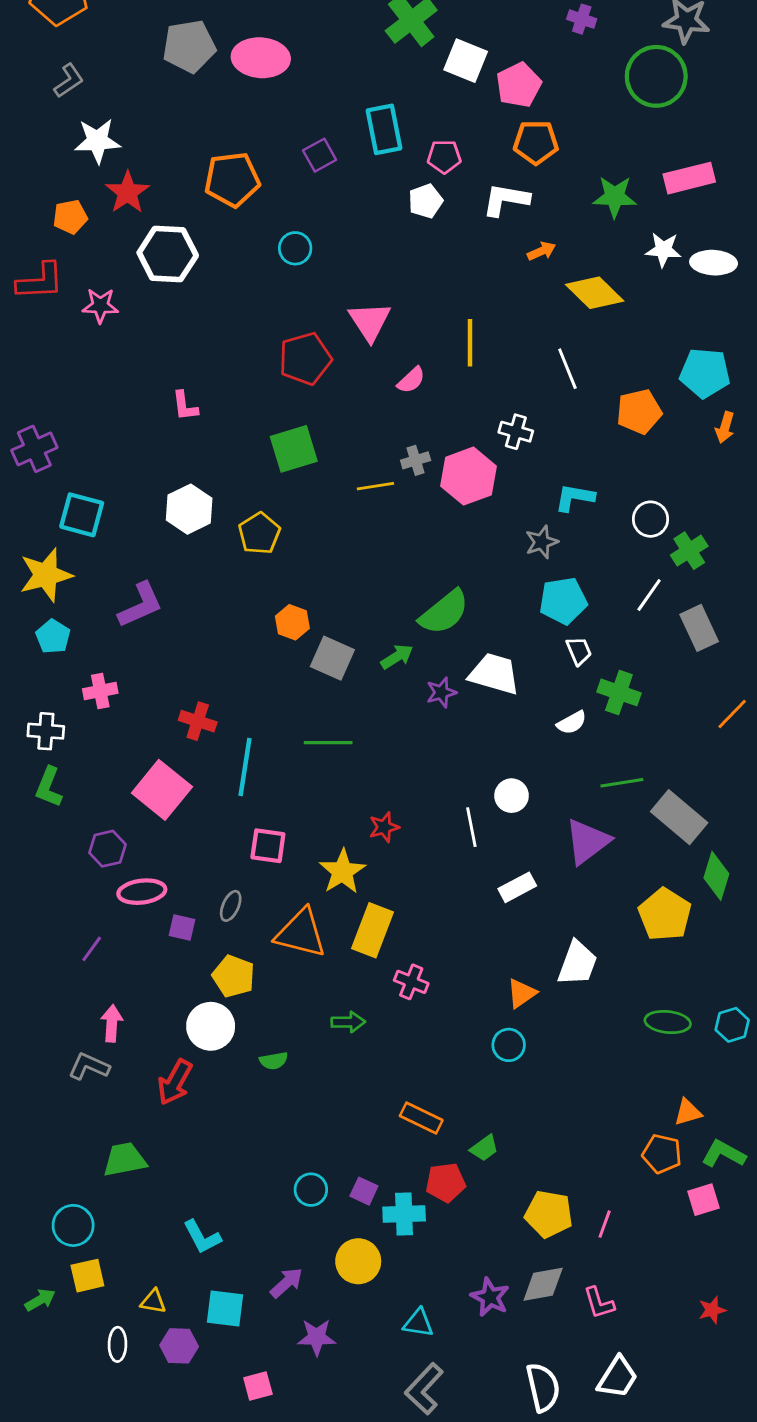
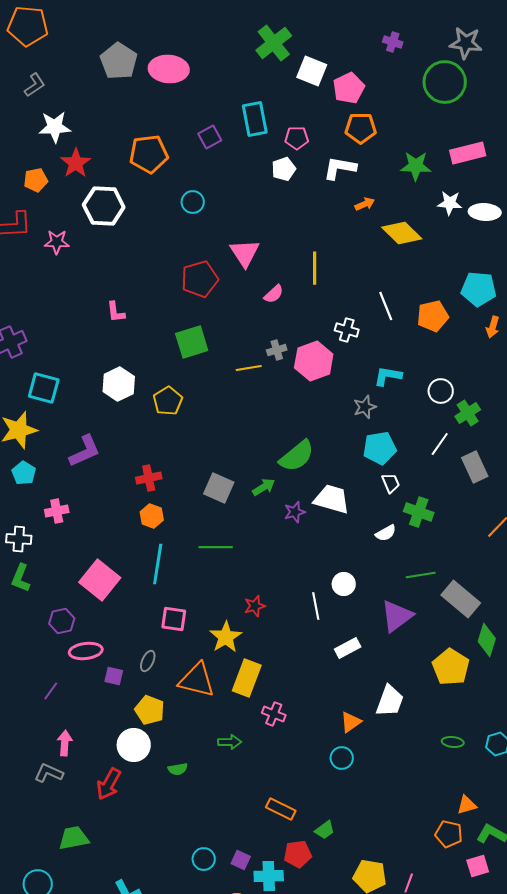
gray pentagon: (189, 46) -> (119, 61), turned -30
white line: (567, 369) -> (386, 306), moved
orange hexagon: (292, 622) -> (152, 516), moved
red cross: (198, 721) -> (149, 478), moved, turned -30
green ellipse: (668, 1022) -> (453, 742), size x0.7

